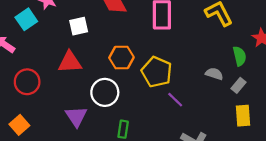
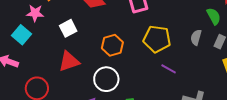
yellow pentagon: (157, 72) -> (157, 39), moved
gray semicircle: (214, 74) -> (196, 37), turned -77

